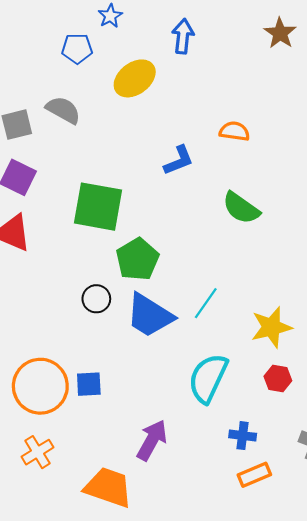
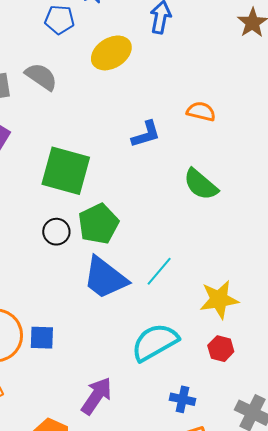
black circle: (96, 299) -> (56, 232), moved
cyan semicircle: (208, 378) -> (155, 342), turned 30

